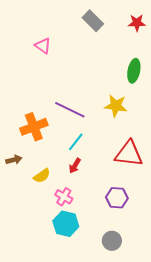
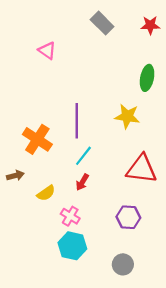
purple line: (70, 110) -> (77, 121), turned 64
orange cross: (34, 127) -> (37, 139), turned -36

